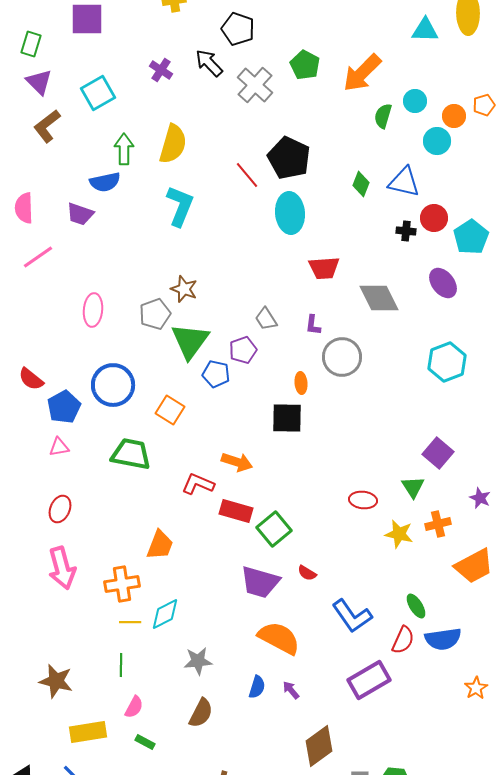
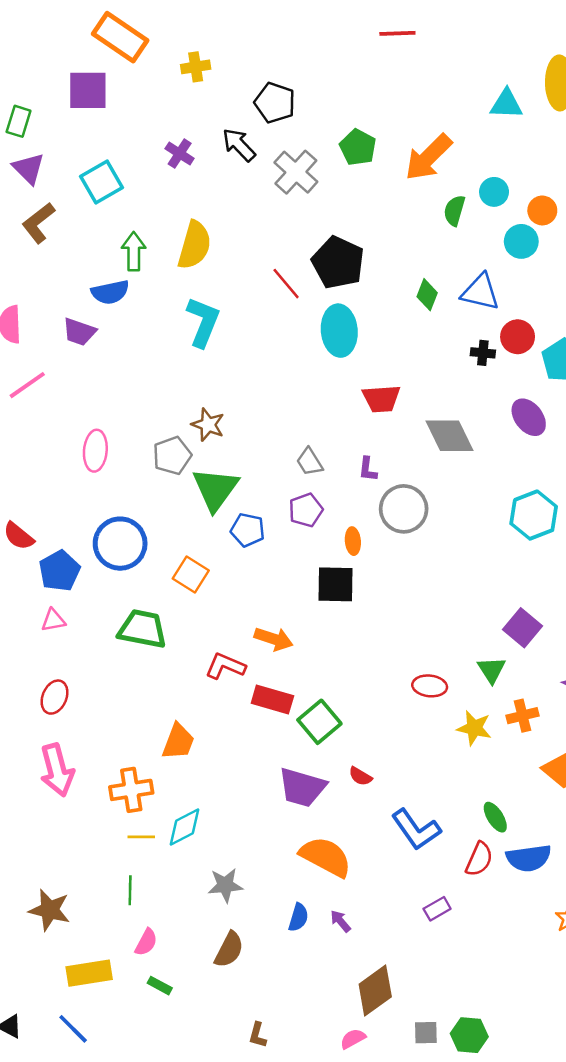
purple pentagon: (243, 350) -> (306, 510), moved
purple rectangle: (369, 680) -> (437, 909), size x0.5

